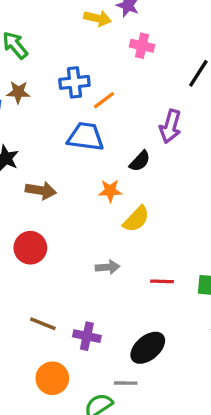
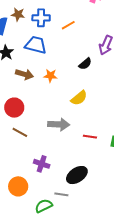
blue cross: (74, 82) -> (41, 18), moved
blue trapezoid: (86, 137) -> (36, 45), moved
orange star: (110, 191) -> (50, 76), moved
gray arrow: (108, 267) -> (59, 124), size x1.5
brown line: (43, 324) -> (20, 132), moved

